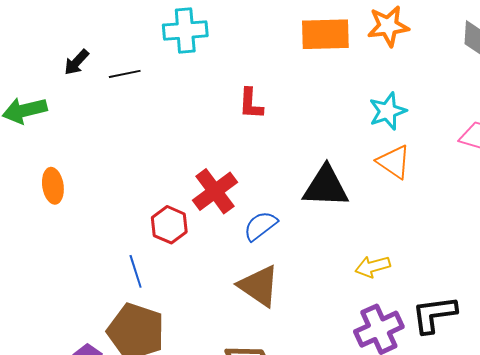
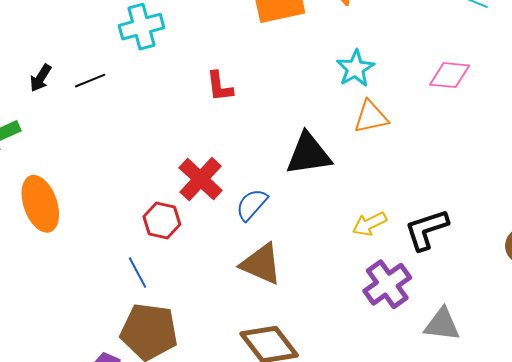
orange triangle: (394, 162) -> (371, 117), turned -36
orange ellipse: (53, 186) -> (40, 204), size x1.6
black L-shape: (434, 314) -> (426, 230), moved

